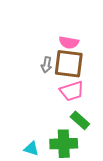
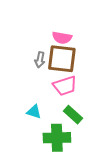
cyan triangle: (31, 149) -> (34, 112), moved

